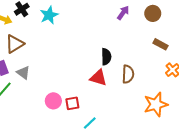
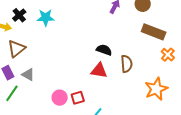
cyan star: (49, 15) -> (46, 18), turned 30
brown rectangle: (160, 44) -> (154, 32), size x1.6
black semicircle: (106, 57) -> (104, 50), turned -63

